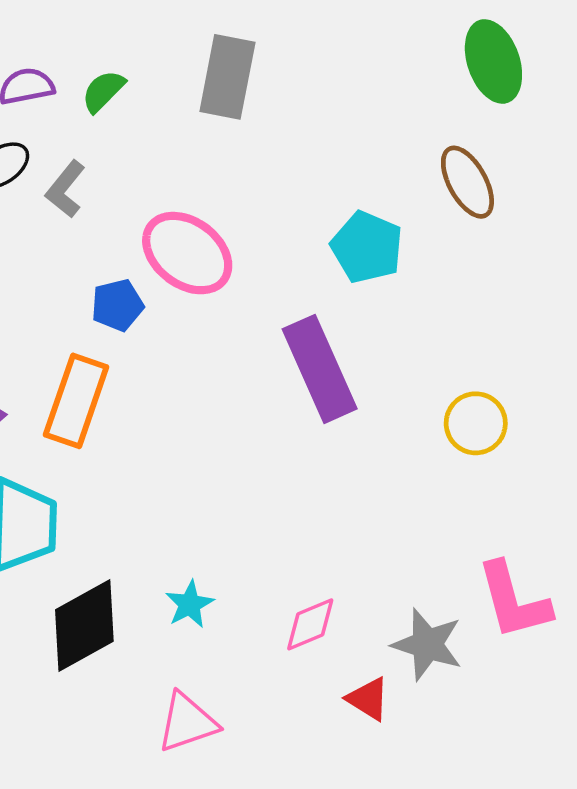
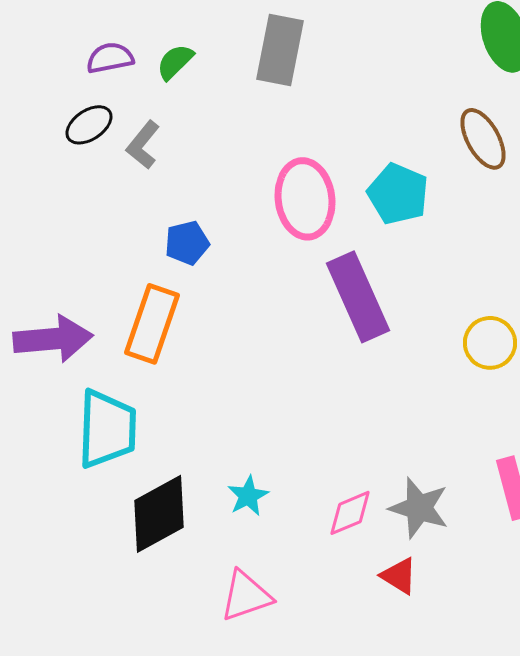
pink ellipse: (187, 253) -> (305, 199), moved, turned 46
gray star: (427, 644) -> (419, 508), moved

